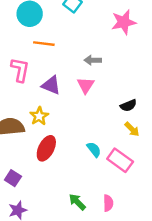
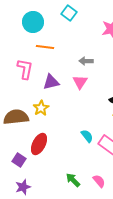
purple triangle: (51, 85) -> (51, 82), turned -36
red ellipse: (46, 148) -> (39, 144), moved
pink semicircle: (108, 203) -> (99, 181), turned -40

